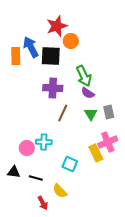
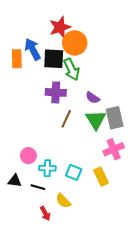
orange circle: (71, 41) -> (75, 43), size x1.5
green arrow: (84, 76) -> (72, 69), moved
gray rectangle: (109, 112) -> (115, 118), size x1.5
green triangle: (91, 114) -> (96, 120), size x1.5
cyan cross: (44, 142) -> (47, 168), moved
yellow rectangle: (96, 153) -> (101, 177), moved

